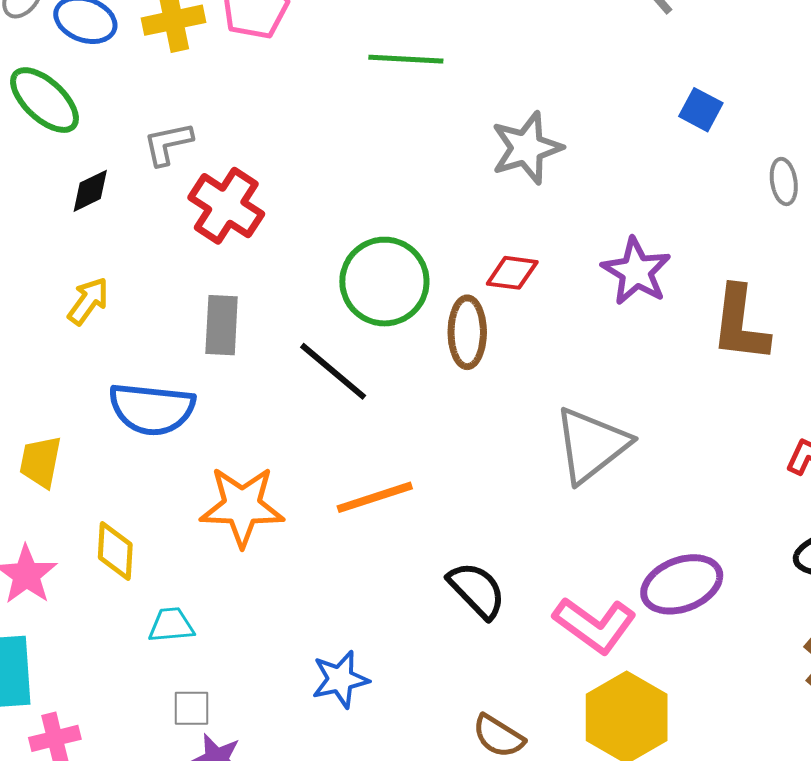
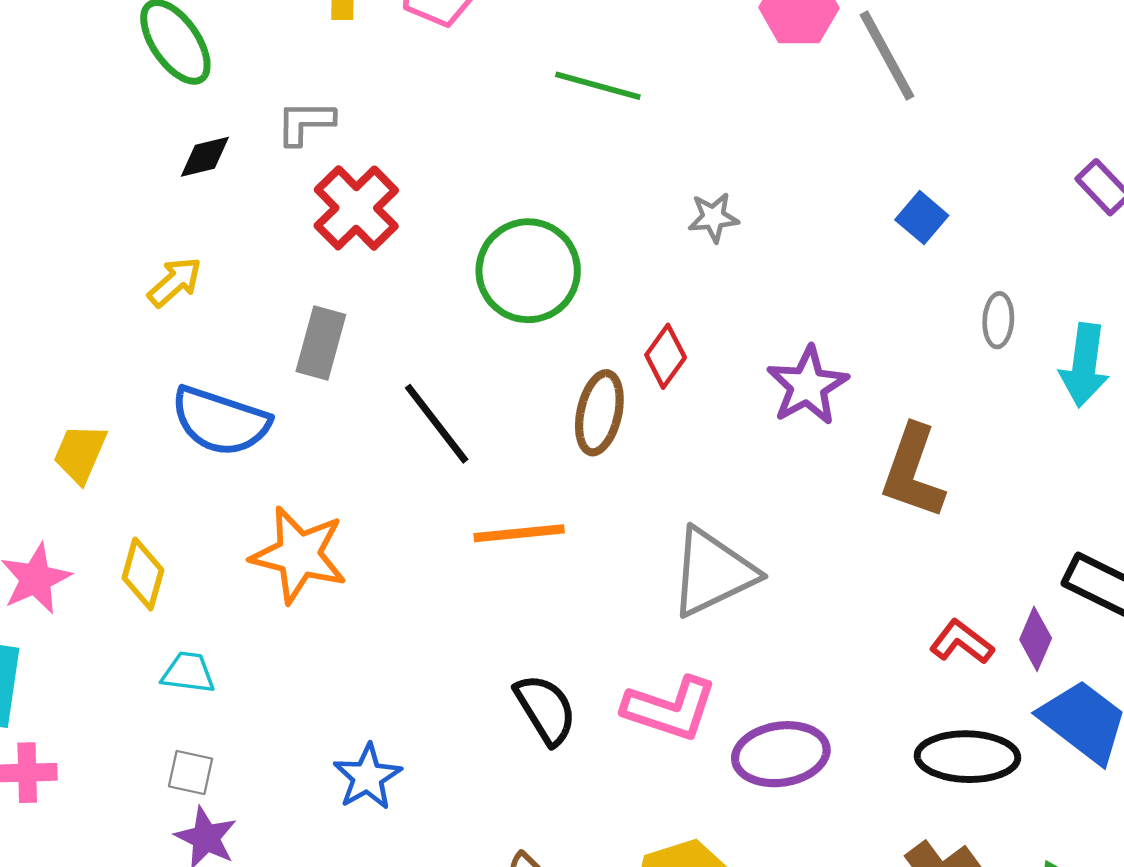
gray star: (527, 148) -> (713, 217), size x0.6
red diamond: (512, 273) -> (666, 356), turned -74
green circle: (384, 282) -> (528, 271), moved
orange line: (375, 497) -> (519, 533), moved
pink L-shape: (595, 625) -> (670, 709), moved, turned -30
blue star: (340, 679) -> (367, 777), turned -30

